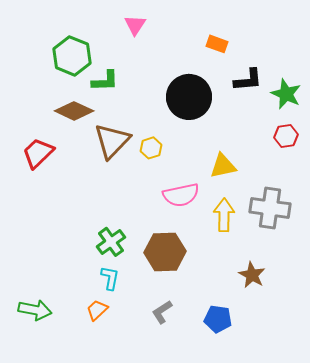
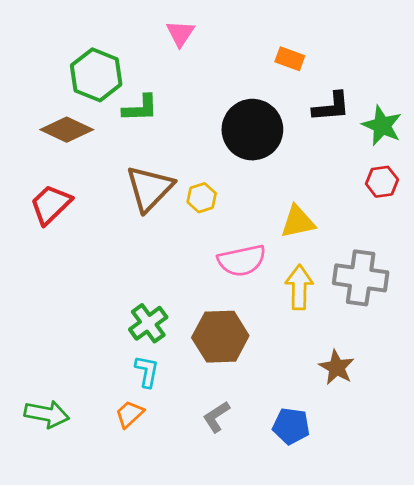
brown diamond: (74, 111) -> (67, 130), moved

